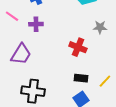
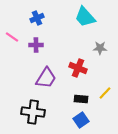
purple trapezoid: (21, 54) -> (46, 78), moved
yellow line: (105, 81) -> (105, 93), moved

